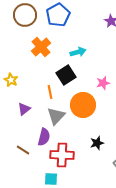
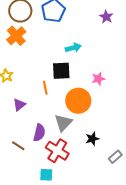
orange cross: (41, 47) -> (16, 36), moved
black square: (66, 75) -> (61, 71), turned 30
gray triangle: (56, 116) -> (63, 123), moved
red cross: (62, 155) -> (57, 151), turned 30

